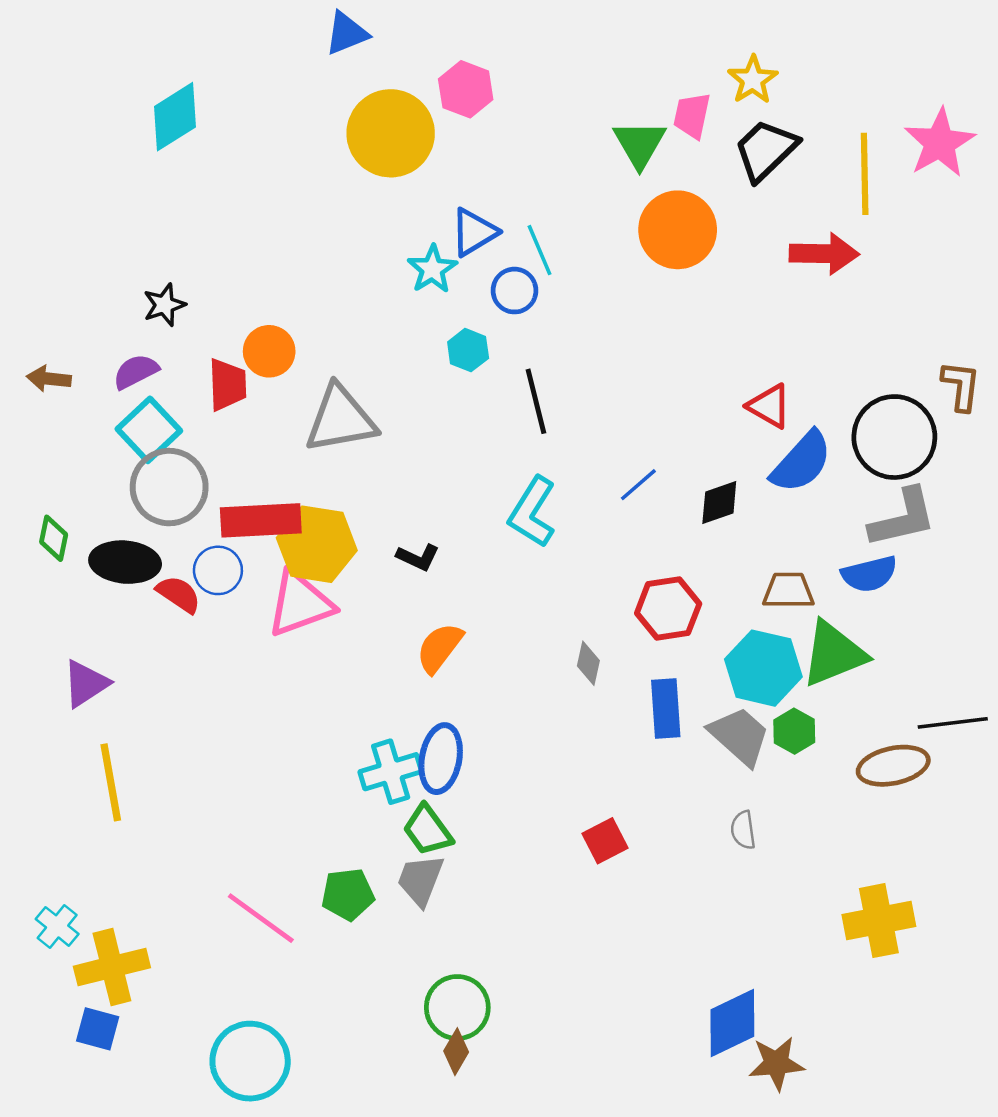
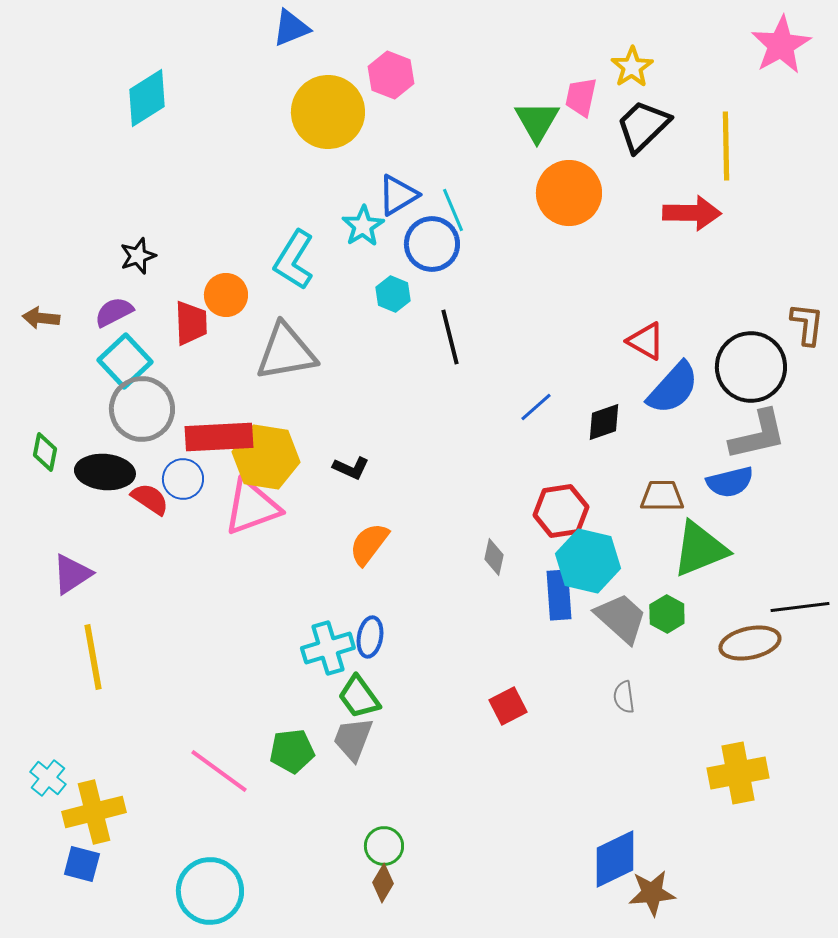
pink star: (940, 143) -> (781, 45), moved
blue circle: (514, 291) -> (432, 244), size x1.4
cyan L-shape: (532, 512) -> (294, 260), moved
cyan hexagon: (763, 668) -> (588, 561), moved
blue ellipse: (441, 759) -> (370, 637), size x0.7
green circle: (457, 1007) -> (384, 846), size x0.7

